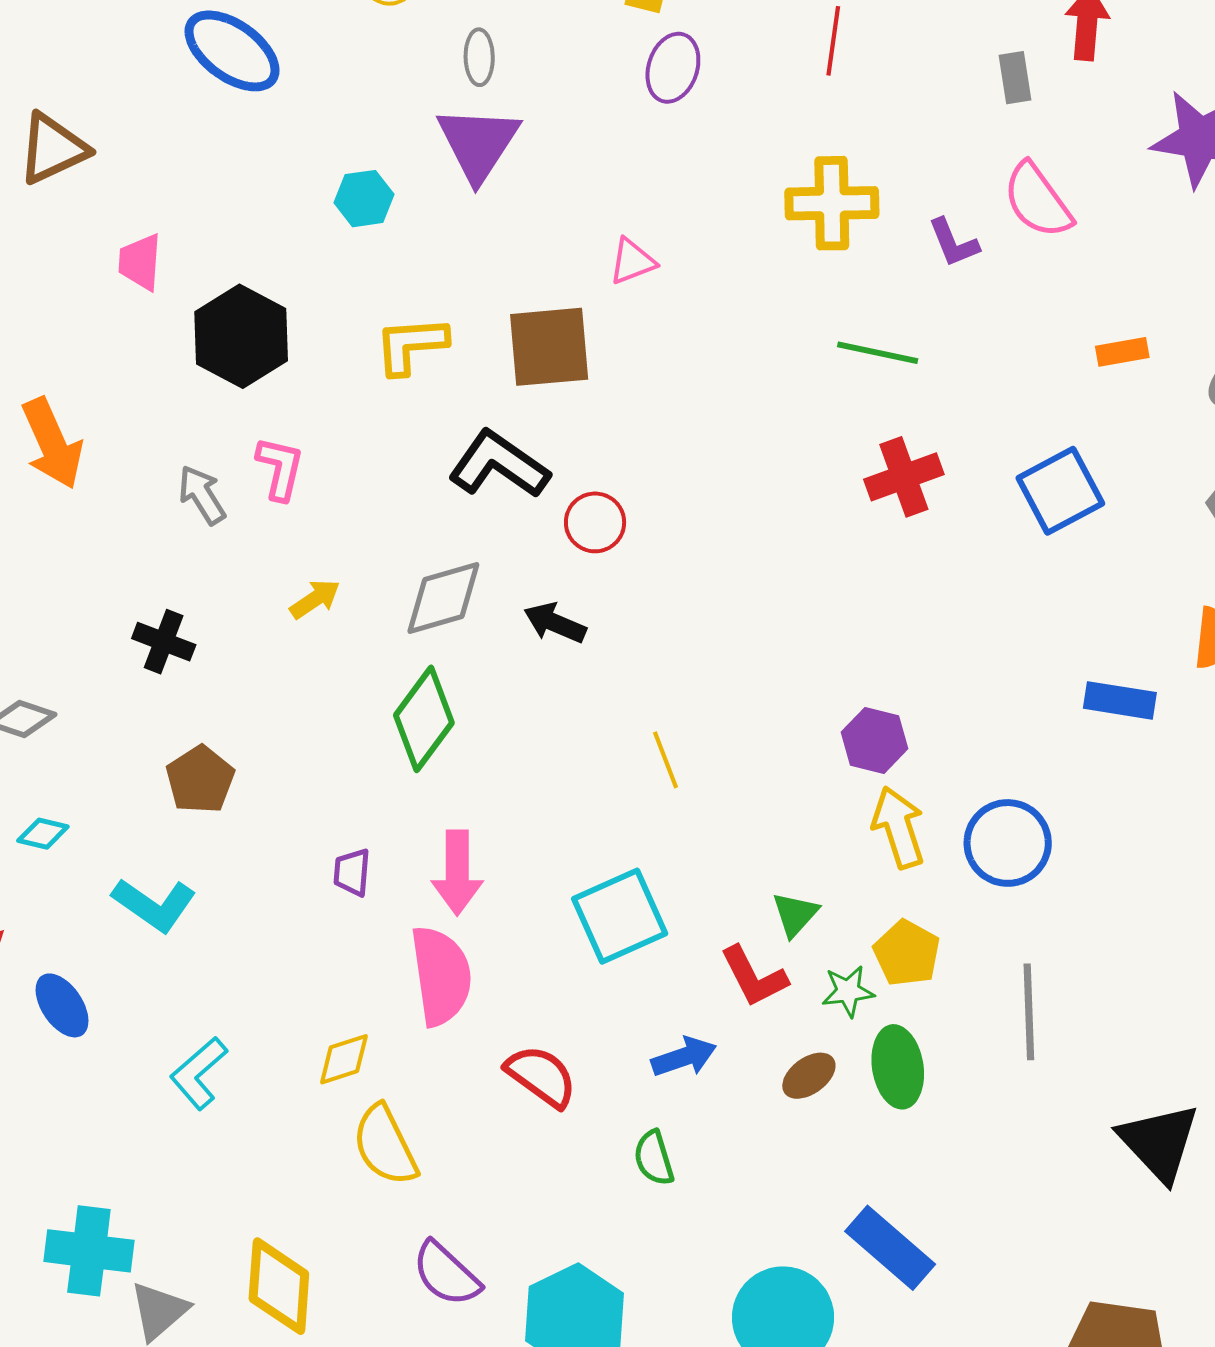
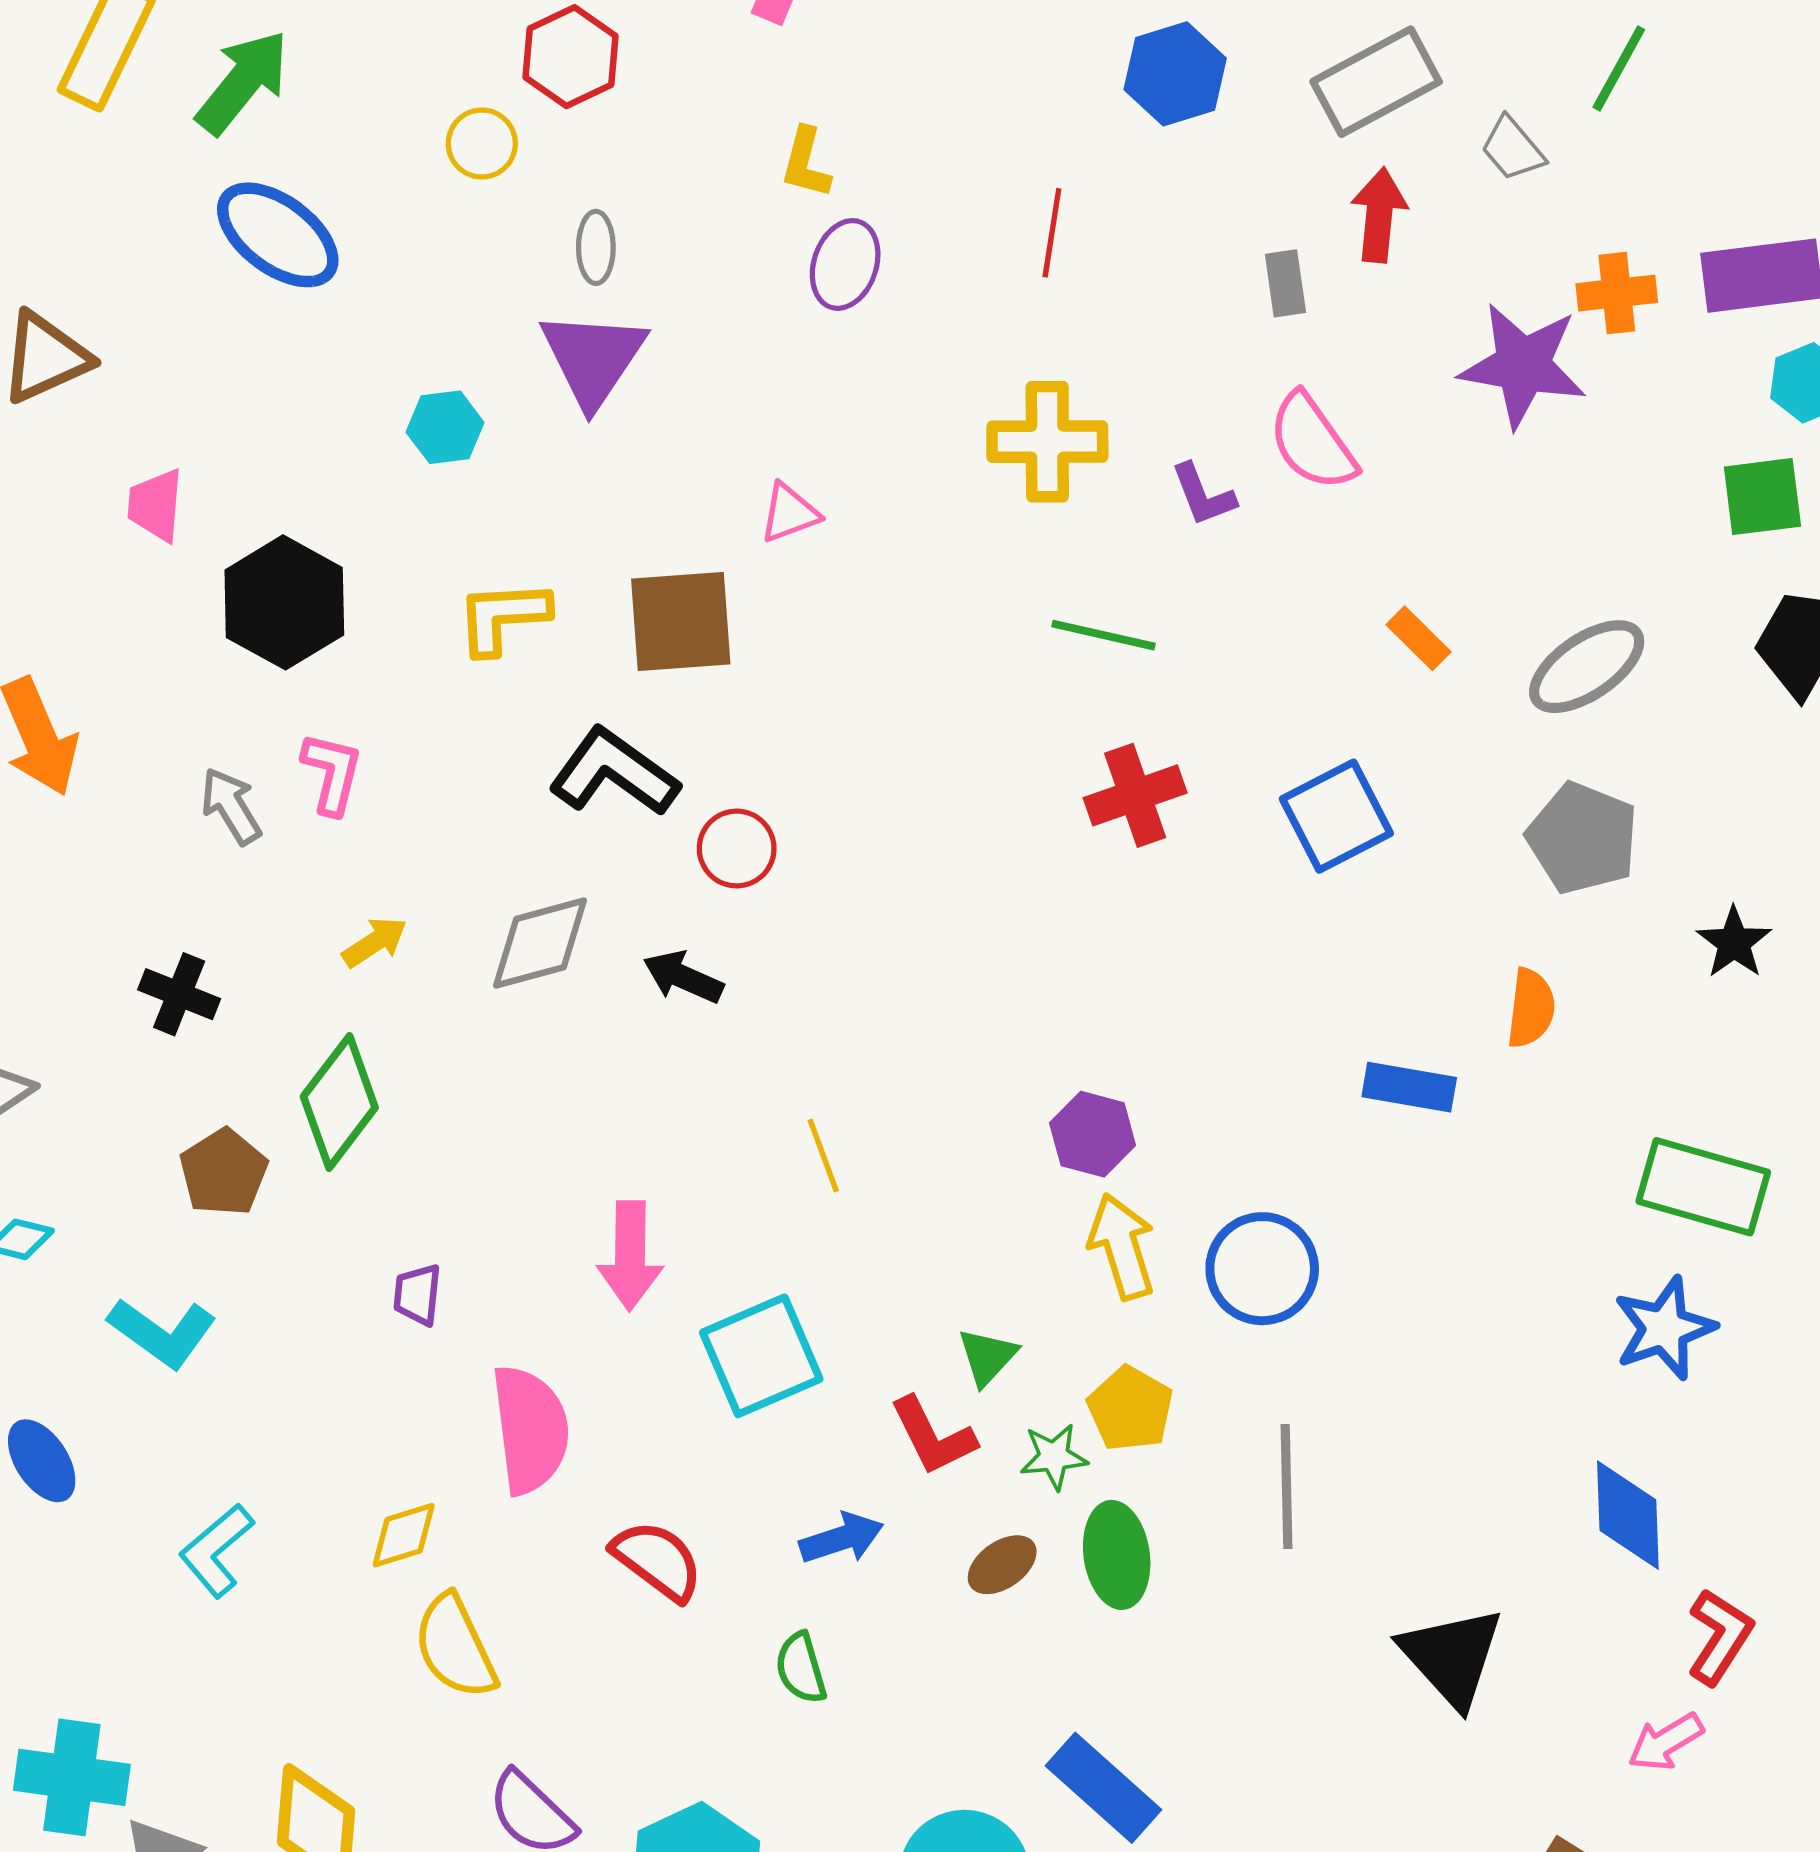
orange rectangle: (1122, 352) -> (1418, 638), turned 54
green diamond: (424, 719) -> (339, 1102), moved
pink arrow: (457, 873) -> (630, 1256), moved

